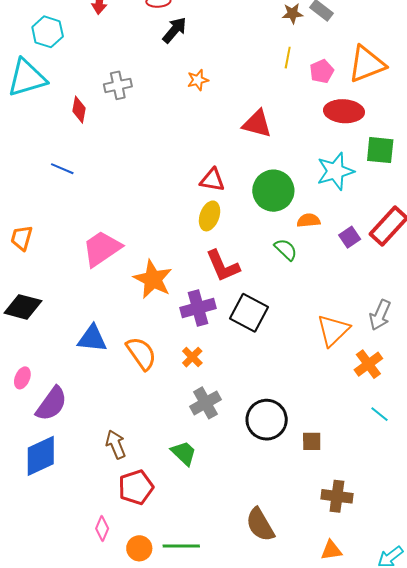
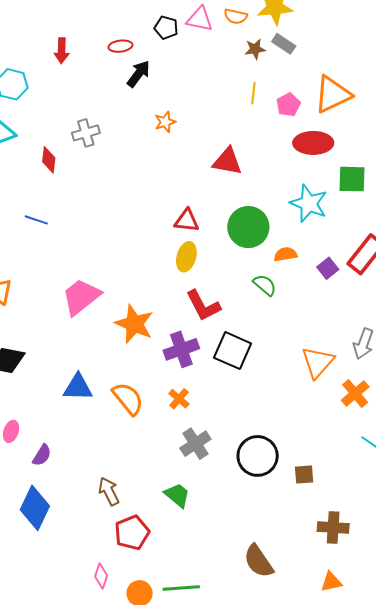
cyan star: (335, 171) -> (309, 203), turned -30
purple semicircle: (52, 404) -> (42, 455), size x0.6
blue diamond: (41, 456) -> (35, 508), turned -36

